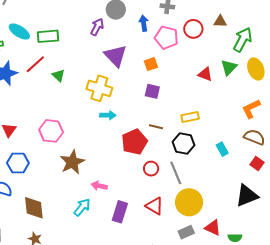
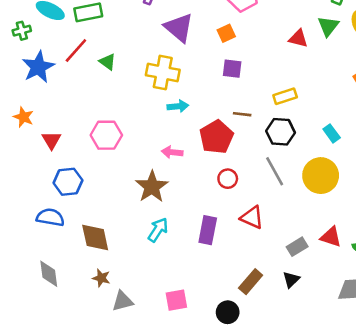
brown star: (72, 162) -> (152, 187), moved
red circle: (151, 169) -> (228, 179), moved
pink arrow: (99, 186) -> (172, 152), moved
yellow circle: (189, 202) -> (321, 176), moved

